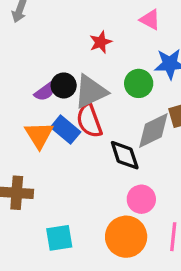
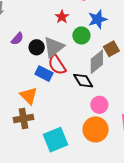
red star: (101, 42) -> (62, 17), moved
purple semicircle: (45, 92) -> (17, 39), moved
orange triangle: (39, 135) -> (29, 96), moved
cyan square: (59, 238) -> (55, 140), size x1.4

